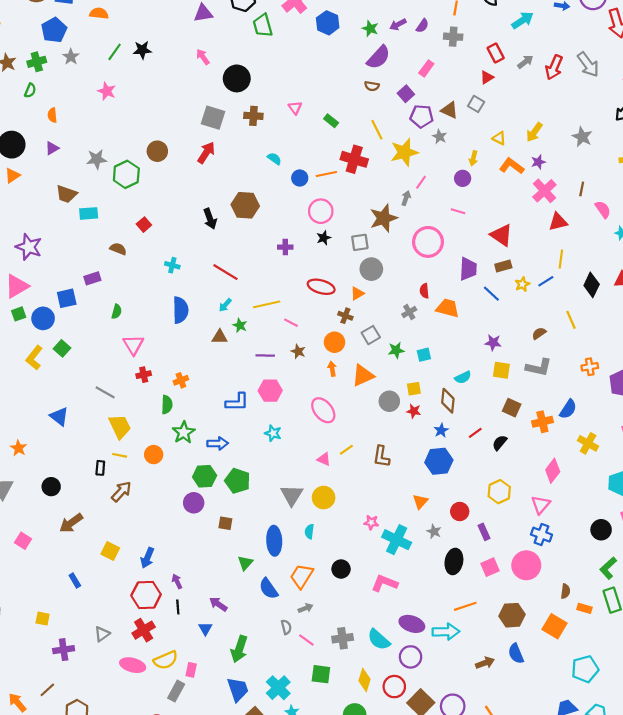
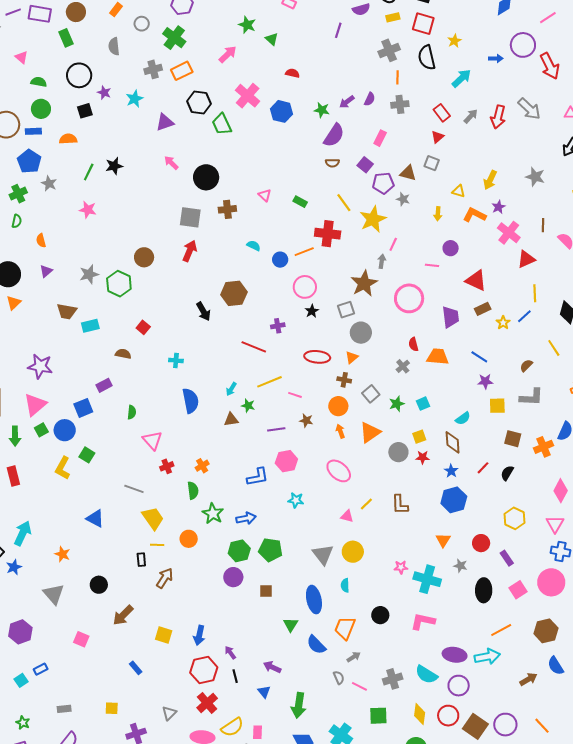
purple circle: (463, 178) -> (451, 248), moved
red line: (225, 272) -> (254, 347), moved
blue line: (491, 294) -> (479, 357), moved

